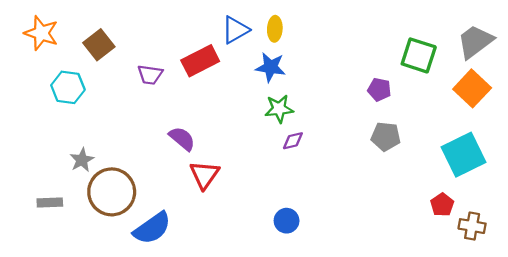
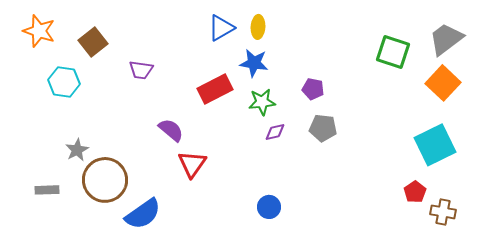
red rectangle: (200, 61) -> (215, 89), moved
purple pentagon: (379, 90) -> (313, 89), moved
gray pentagon: (386, 136) -> (323, 128), moved

